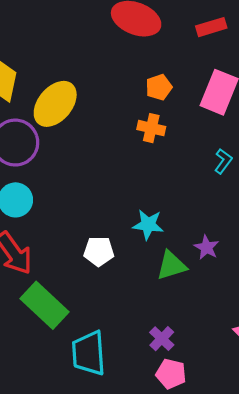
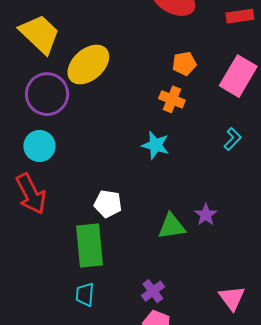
cyan star: (148, 225) -> (155, 145), moved
green rectangle: (44, 305) -> (89, 246), moved, turned 33
cyan trapezoid: (89, 353) -> (85, 294), size x0.6

